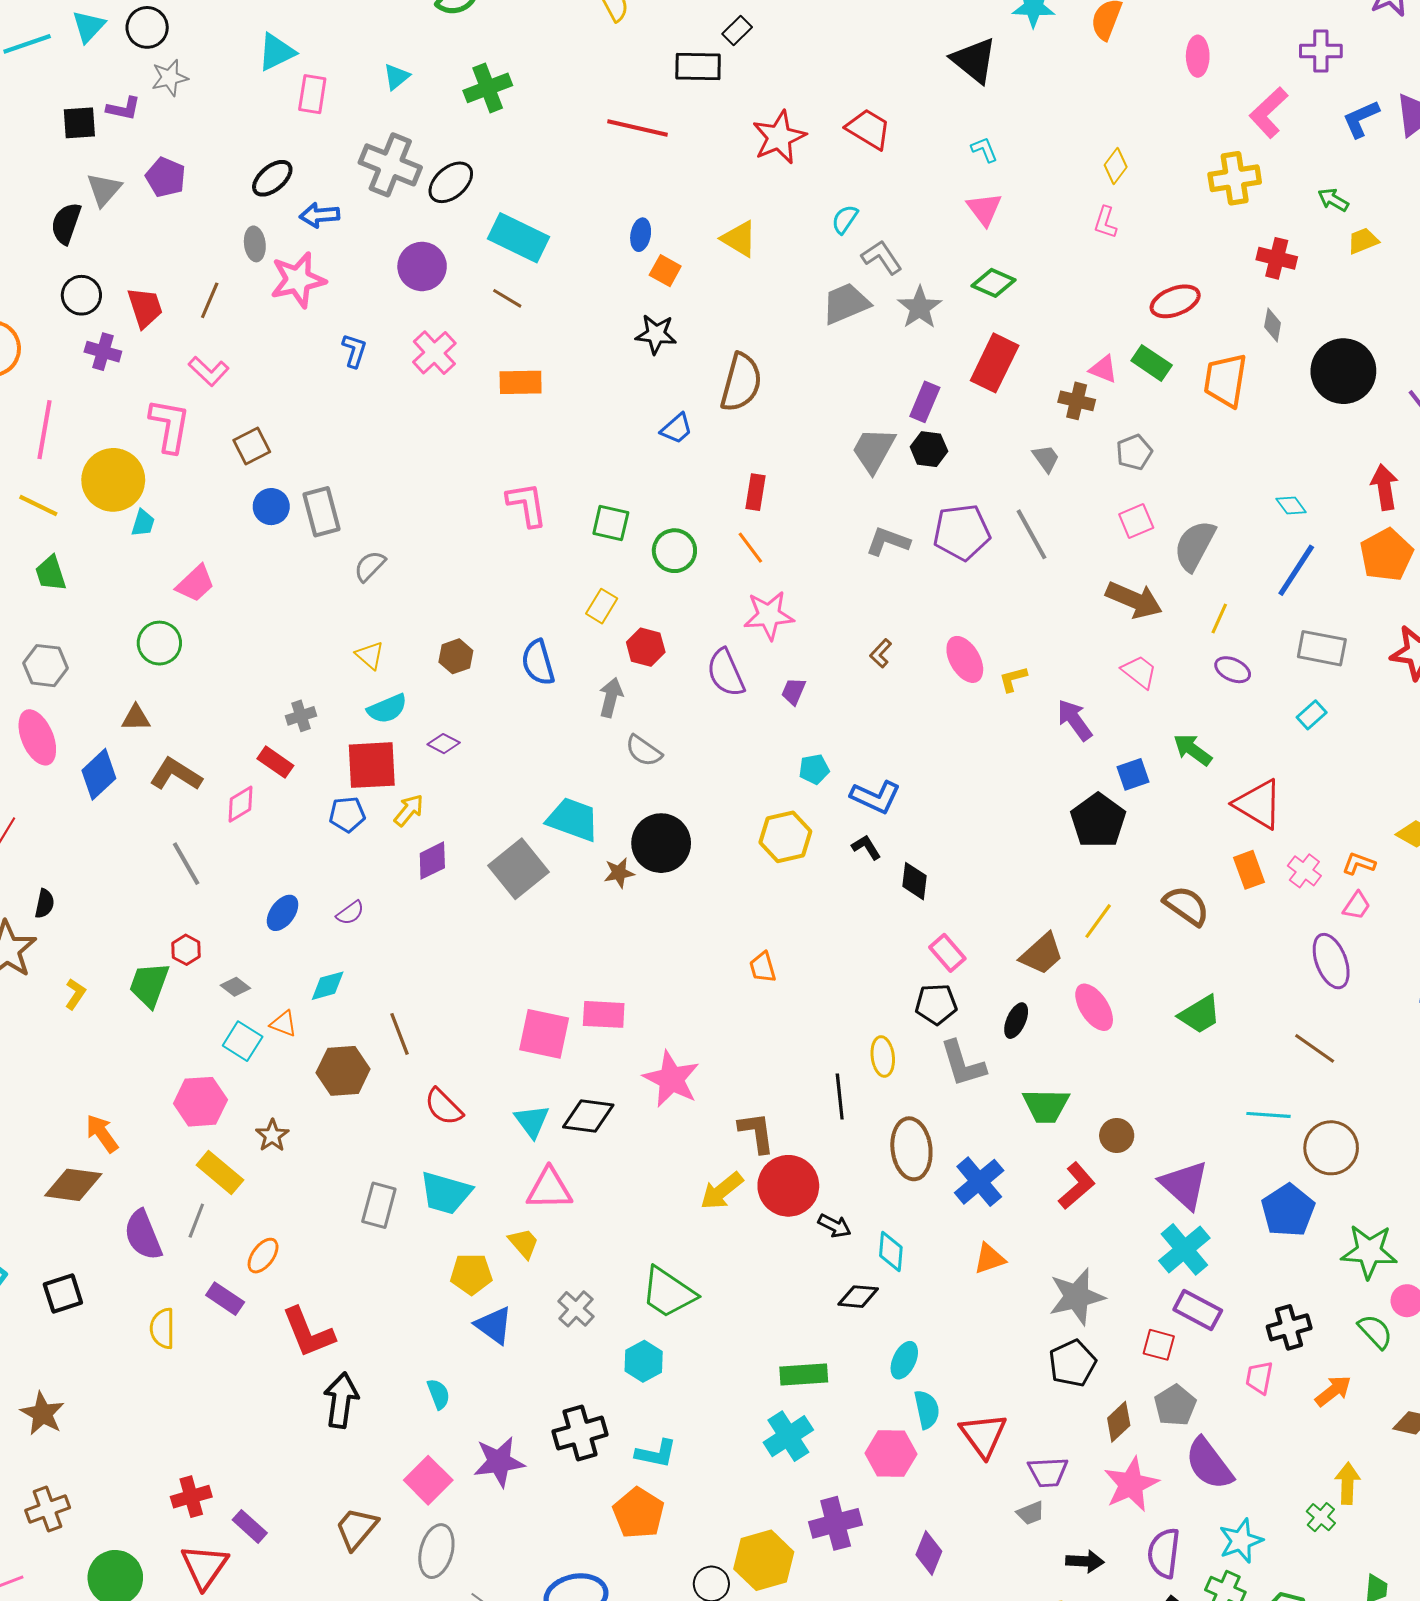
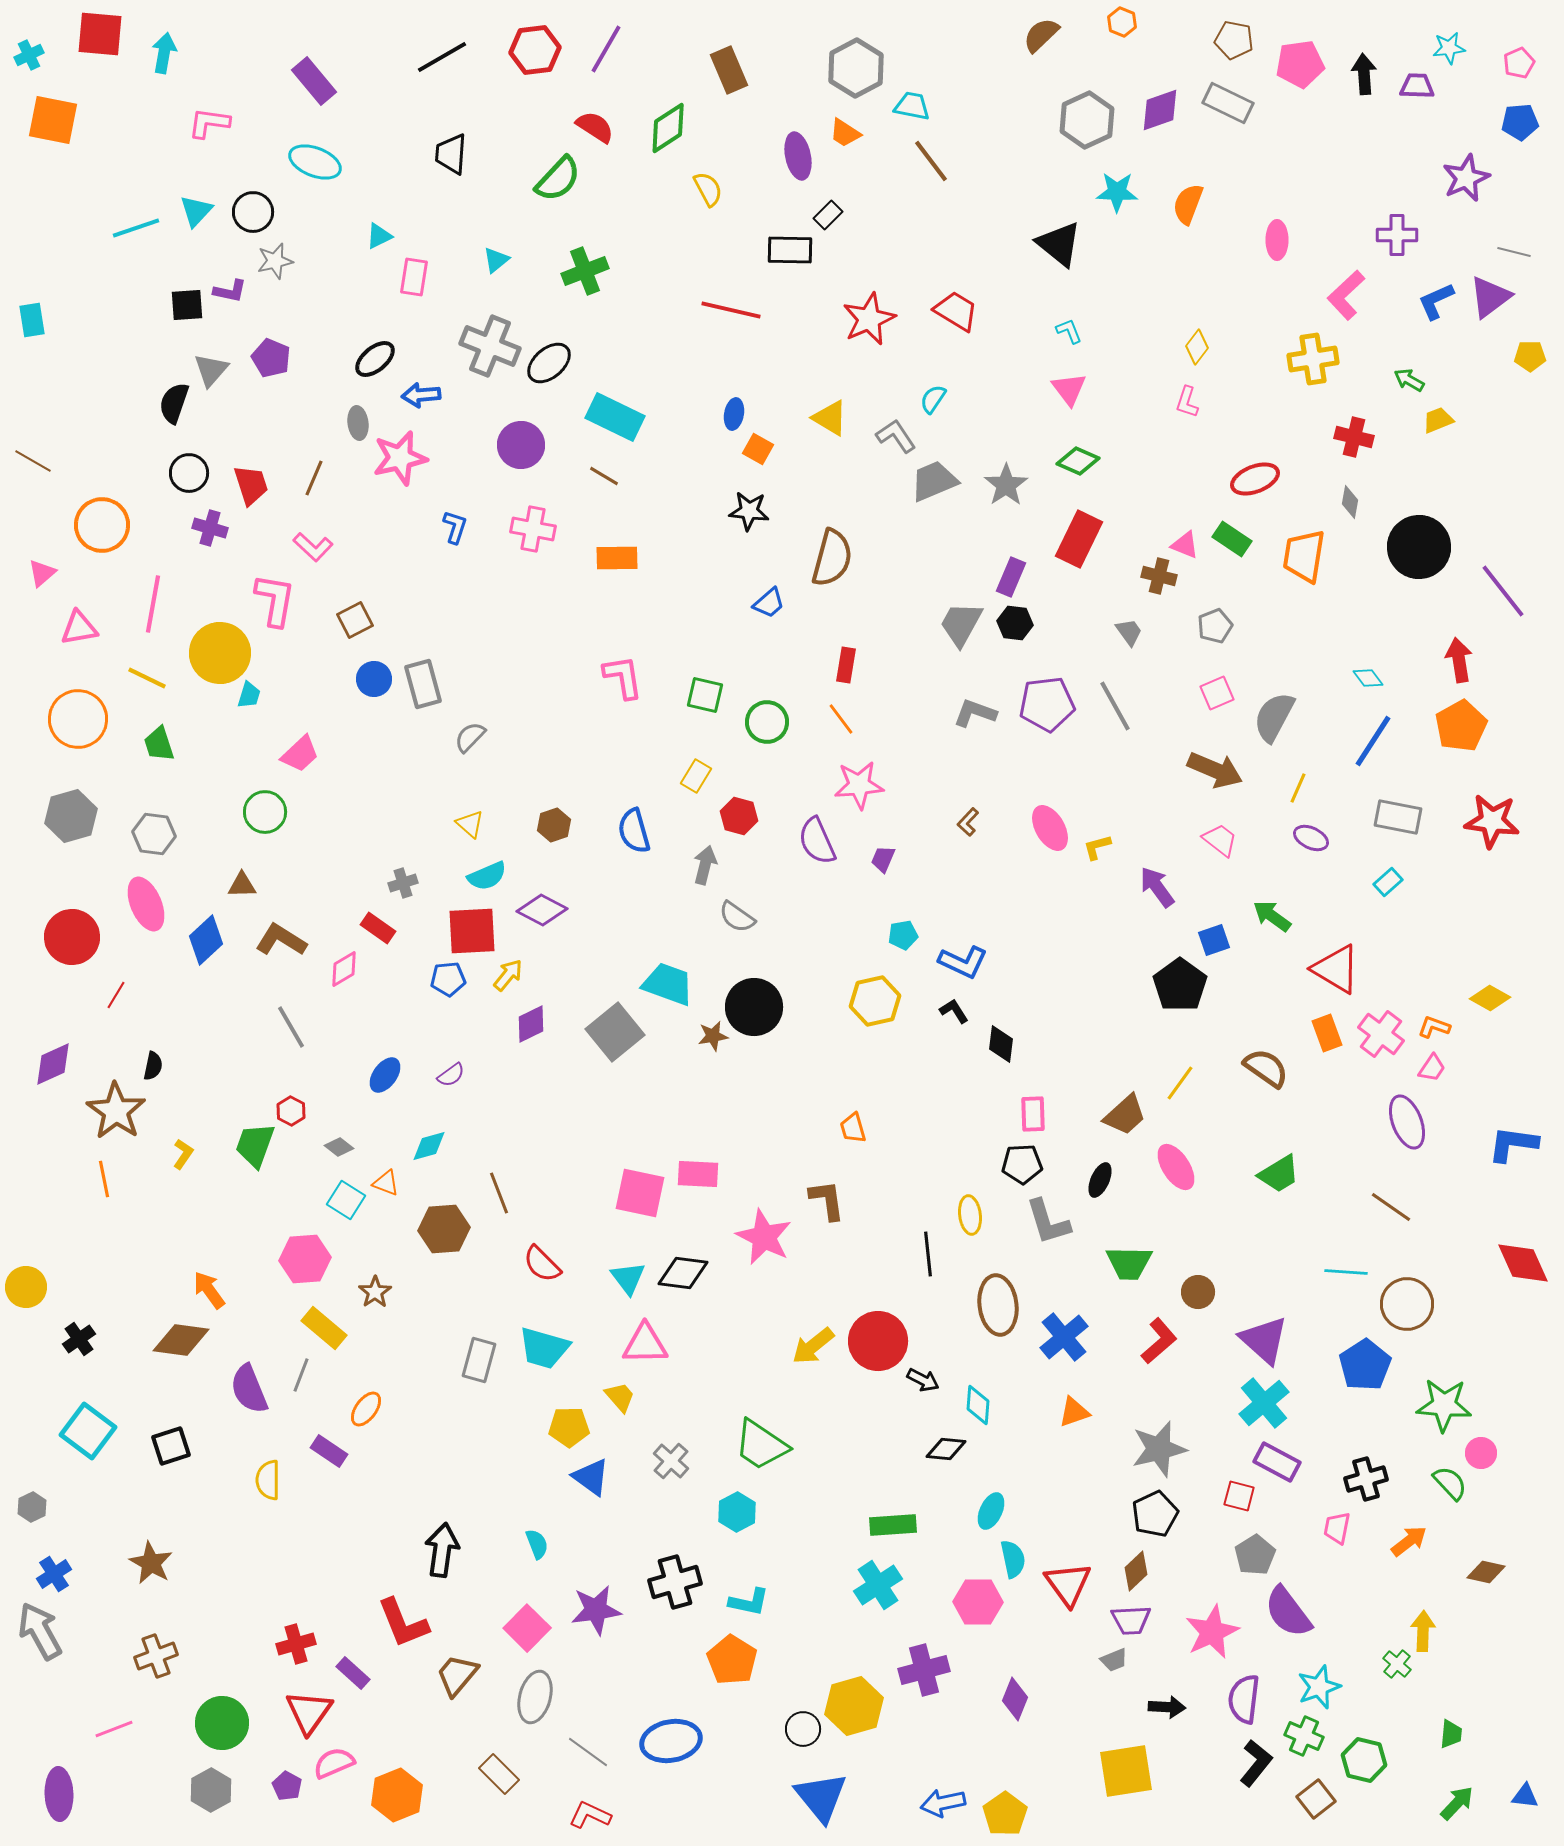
cyan triangle: (276, 52) -> (379, 236), size x0.7
gray L-shape: (882, 257) -> (896, 436), moved
pink cross: (434, 353) -> (533, 529), turned -36
purple diamond: (444, 744) -> (542, 910), size x1.6
pink cross: (1304, 871) -> (1381, 1034), size x1.4
pink rectangle: (947, 953) -> (1033, 1114), turned 39
brown L-shape: (757, 1132) -> (827, 1200), moved
red L-shape: (308, 1333) -> (403, 1623), moved
brown diamond: (1119, 1422) -> (1136, 1571), moved

